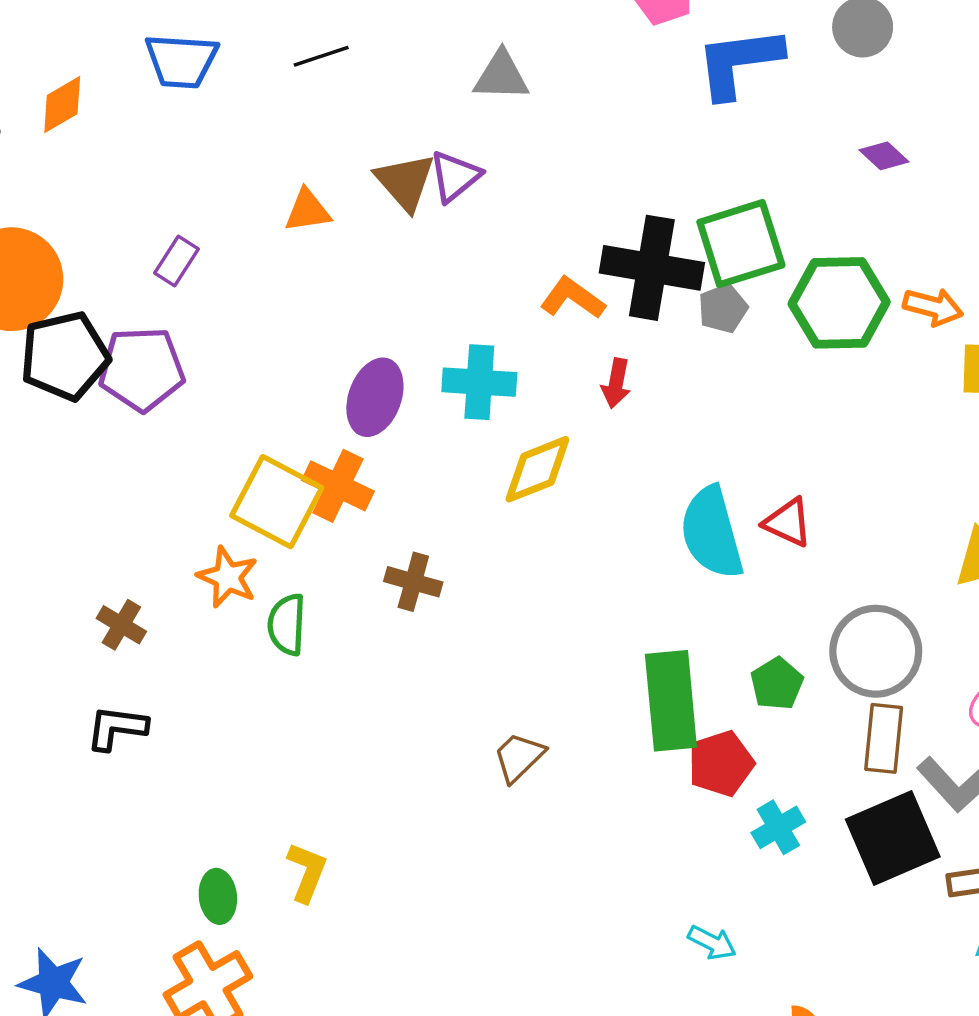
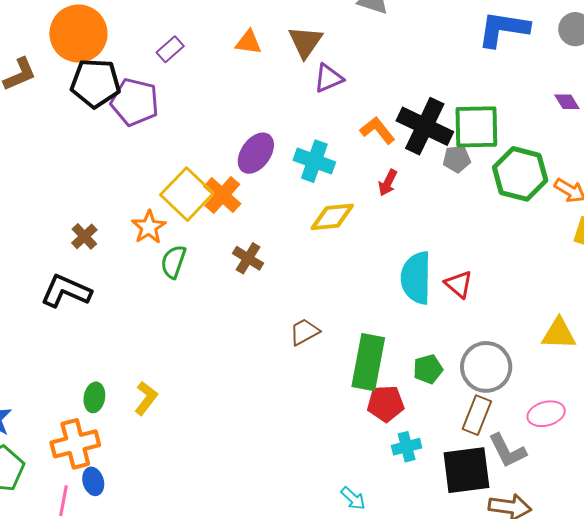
purple triangle: (455, 176) -> (329, 78), moved
black L-shape: (117, 728) -> (66, 291), size x1.4
brown trapezoid: (519, 757) -> (304, 332), moved

